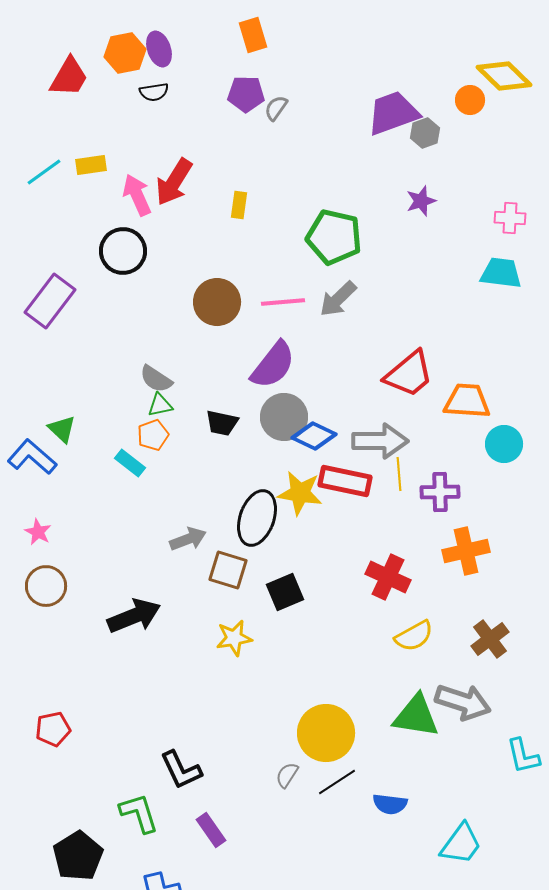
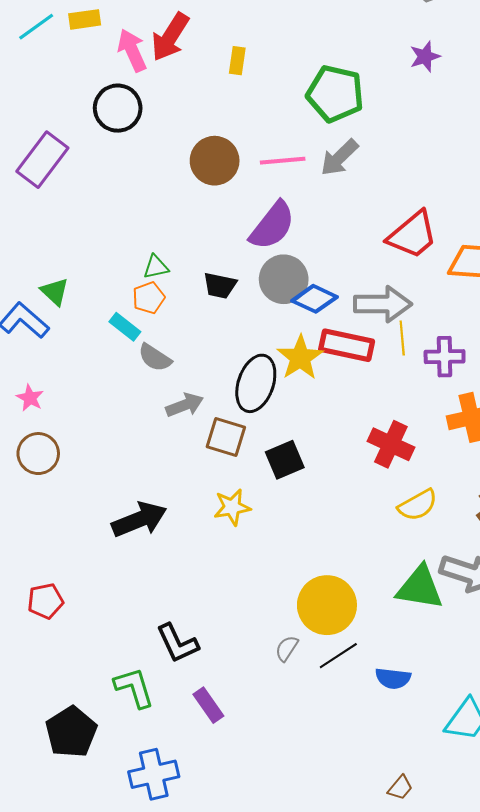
gray semicircle: (156, 379) -> (155, 358), moved
yellow star: (300, 493) -> (300, 358), turned 30
black arrow: (134, 616) -> (139, 520), moved

